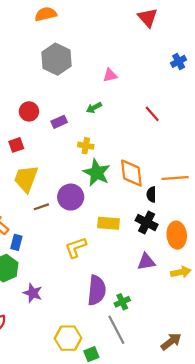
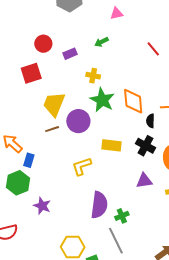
red square: (16, 145) -> (31, 73), size x1.5
yellow trapezoid: (26, 179) -> (54, 104), moved

